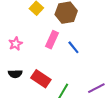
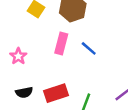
red rectangle: (41, 79) -> (56, 93), turned -42

